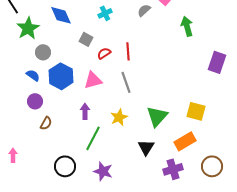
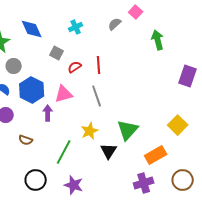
purple arrow: (85, 111) -> (48, 113), moved
yellow square: (196, 111) -> (178, 125), moved, turned 30
brown semicircle: (46, 123) -> (26, 140), moved, turned 80
black triangle: (146, 147) -> (109, 151), moved

